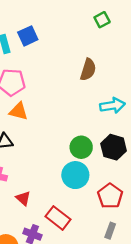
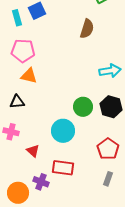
brown semicircle: (88, 70) -> (87, 29), moved
cyan circle: (75, 175) -> (63, 131), moved
red rectangle: (58, 218) -> (63, 168), turned -30

